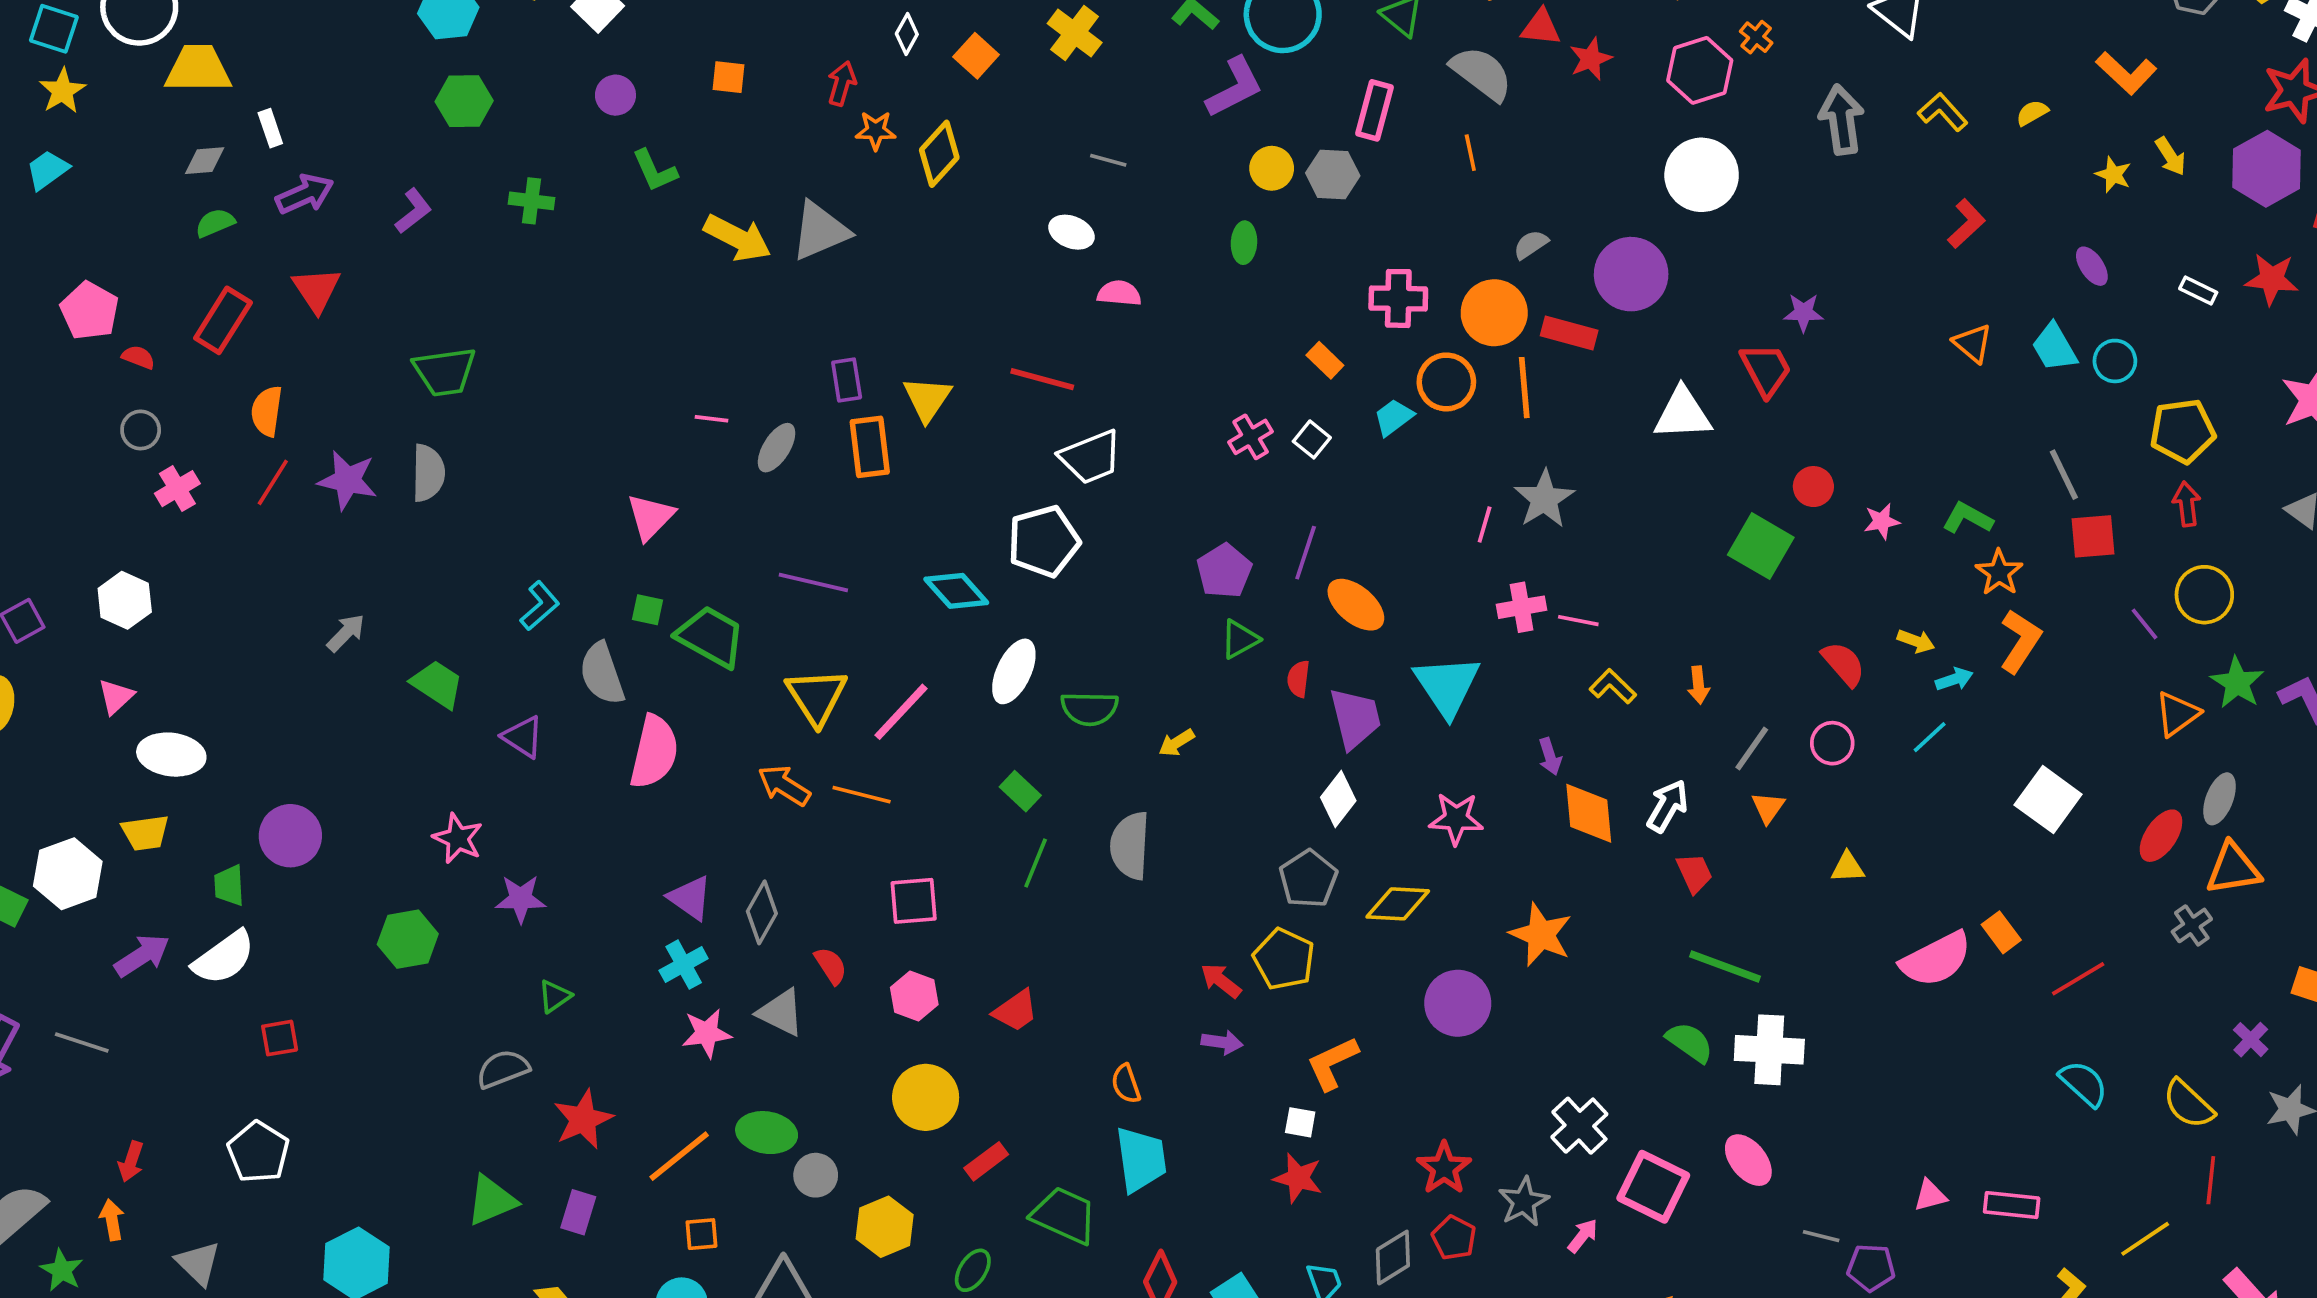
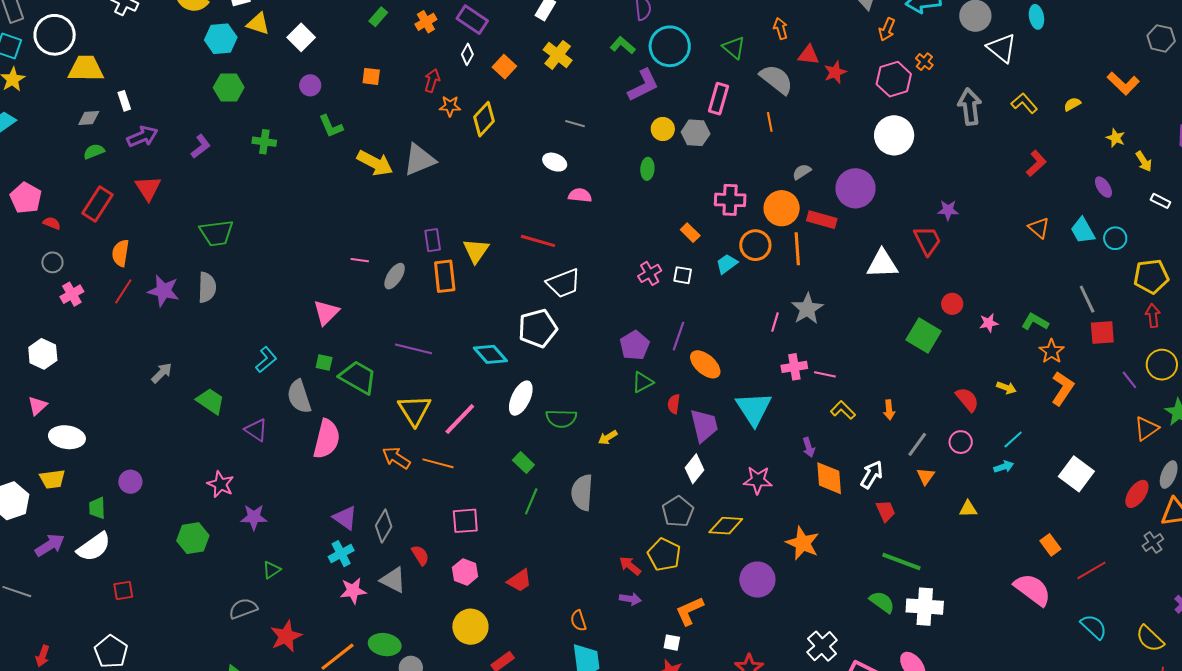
yellow arrow: (2171, 156) -> (1144, 161), moved
white square: (1312, 439) -> (683, 275), turned -30
cyan arrow: (1954, 679) -> (1004, 467), moved
purple circle: (290, 836) -> (130, 482), size x0.7
pink semicircle: (1936, 959) -> (1033, 590), moved, turned -117

